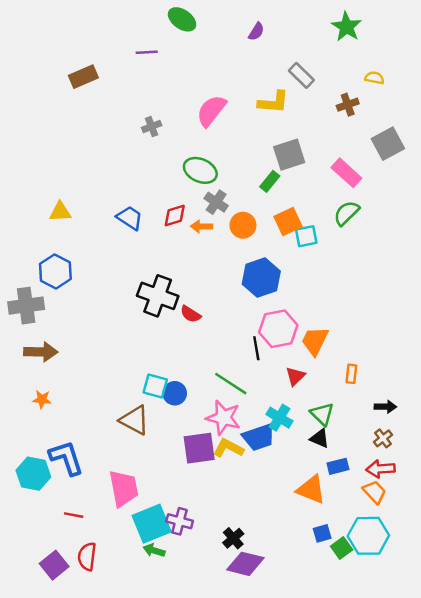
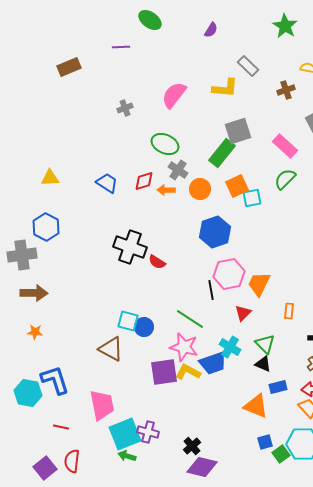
green rectangle: (270, 181) -> (222, 153), size x1.6

